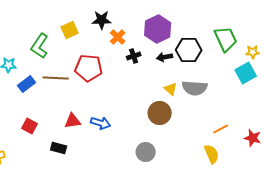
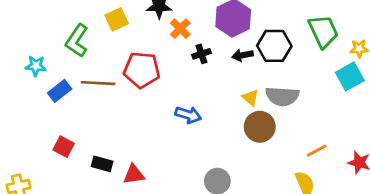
brown circle: (160, 113) -> (260, 127), moved
red triangle: (73, 121) -> (134, 174), moved
blue arrow: (101, 123) -> (188, 115), moved
black rectangle: (59, 148) -> (102, 164), moved

